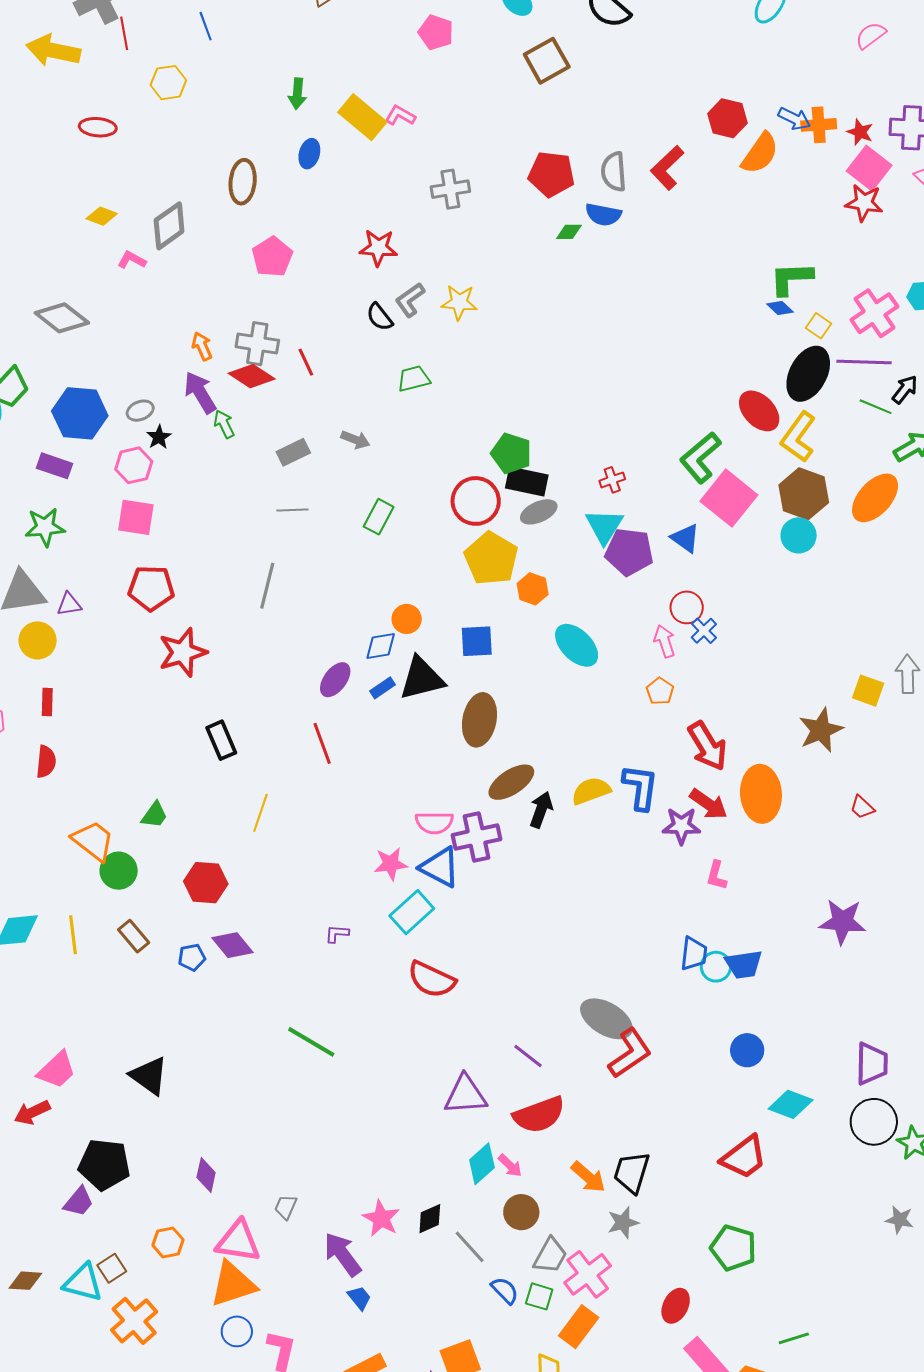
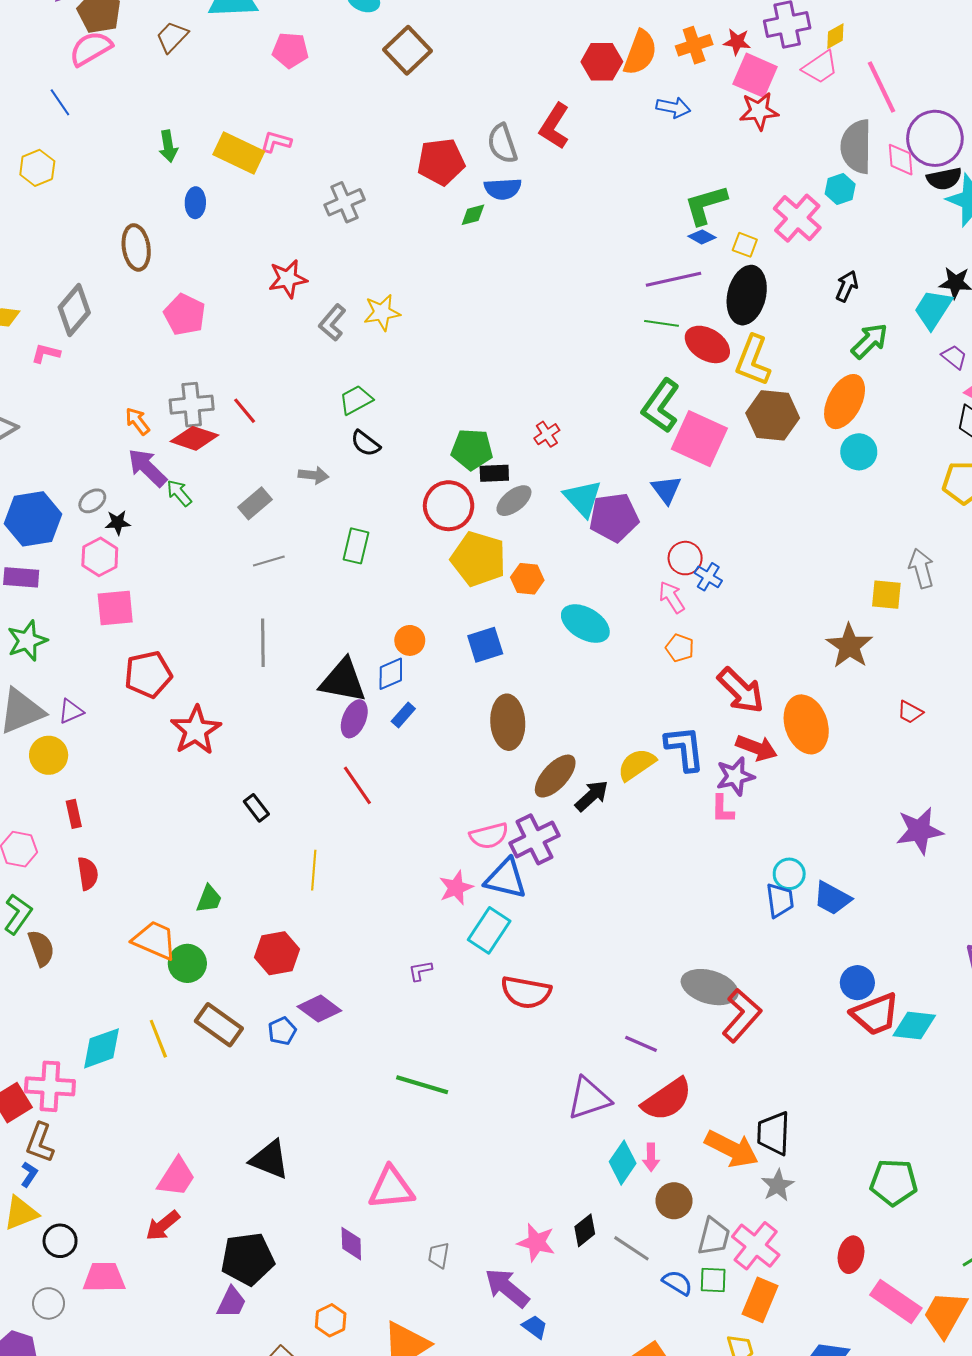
blue arrow: (794, 119) -> (673, 108), moved
orange semicircle: (760, 153) -> (640, 53), moved
black semicircle: (380, 317) -> (365, 443), moved
purple line: (864, 362) -> (673, 279), moved
green line: (876, 407) -> (661, 323), moved
black star: (159, 437) -> (118, 523), turned -30
red cross: (612, 480) -> (547, 434), moved
black rectangle: (527, 481) -> (494, 473), size x0.7
cyan circle: (799, 535) -> (859, 452), moved
blue triangle: (685, 538) -> (666, 490), turned 32
black triangle: (422, 678) -> (343, 681), moved, turned 39
black rectangle: (221, 740) -> (256, 808), size x0.7
black arrow: (541, 810) -> (592, 796), turned 42
pink L-shape: (716, 875) -> (722, 809), moved
brown rectangle: (134, 936) -> (219, 1025), size x1.4
blue trapezoid: (744, 964) -> (832, 898), turned 51
cyan circle: (716, 967) -> (789, 874), moved
red trapezoid: (744, 1157) -> (875, 1014), moved, turned 30
pink arrow: (510, 1166) -> (651, 1157), turned 60
orange arrow: (588, 1177) -> (732, 1149), size x1.4
pink triangle: (238, 1241) -> (391, 1188), moved

